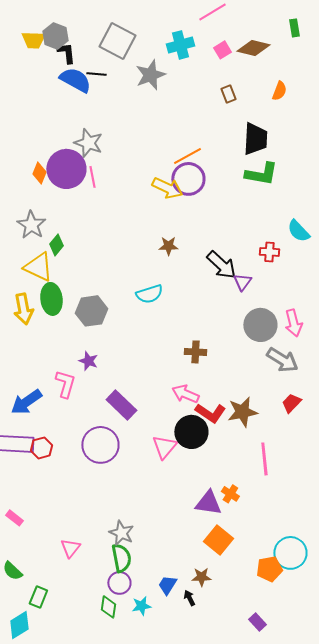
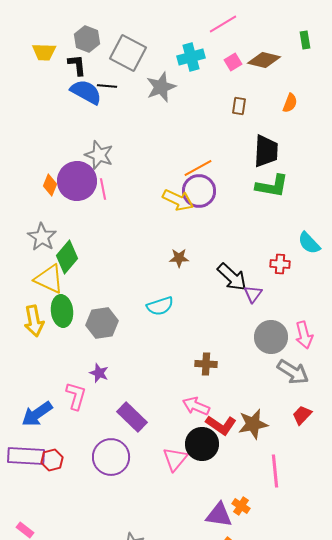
gray hexagon: (55, 36) -> (87, 39), moved
brown rectangle: (228, 94) -> (239, 106), turned 30
green diamond: (56, 245) -> (67, 257), size x1.5

